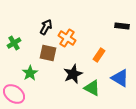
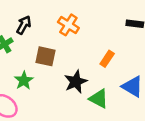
black arrow: (46, 27) -> (24, 25), moved
orange cross: (67, 38) -> (68, 25), moved

